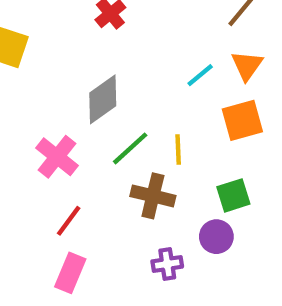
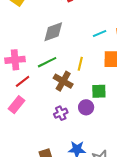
green line: (130, 148) -> (47, 62), moved
pink cross: (57, 157) -> (15, 60), moved, turned 30
purple cross: (167, 264) -> (61, 113), turned -32

